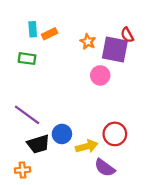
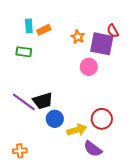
black trapezoid: (38, 144) -> (43, 101), moved

